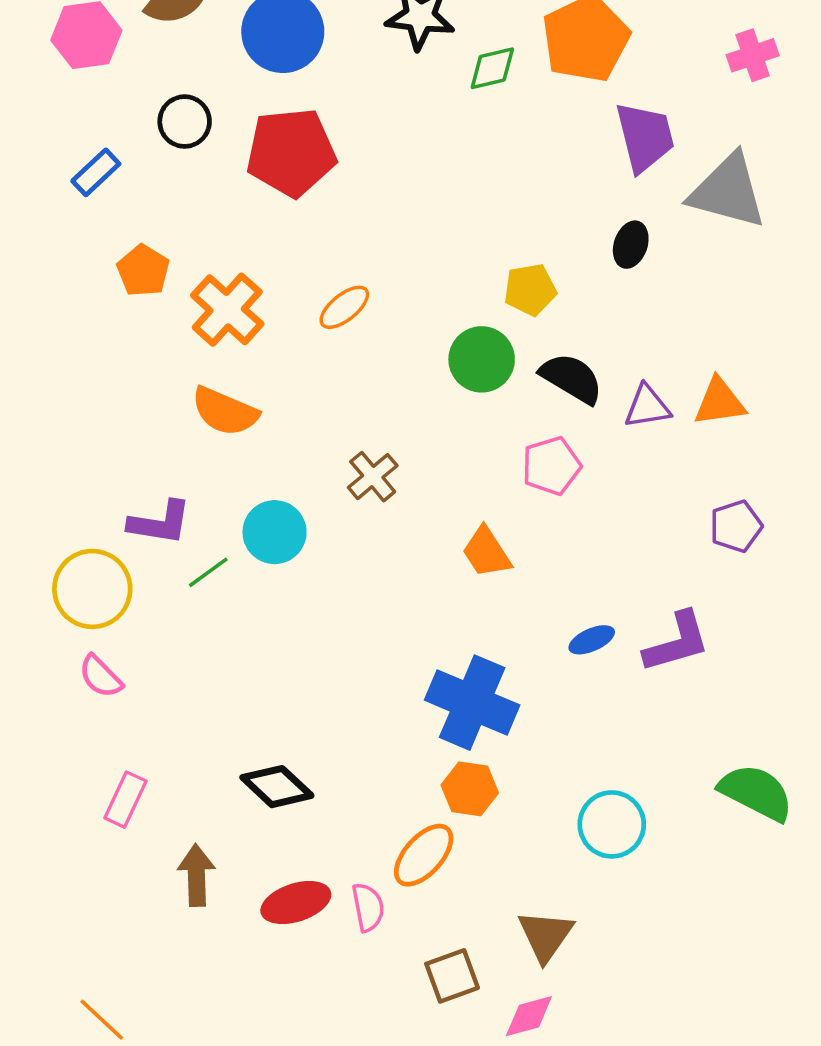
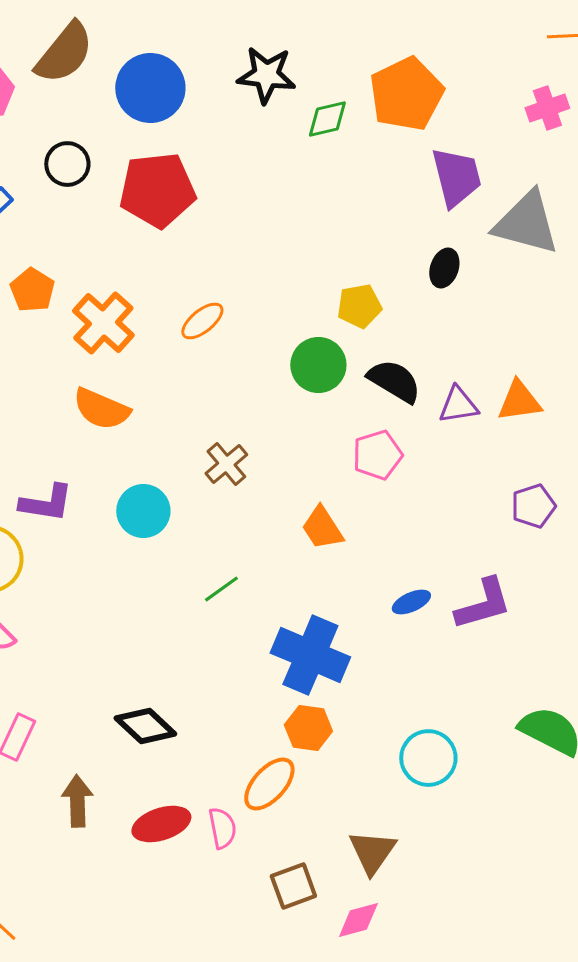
green line: (208, 572) -> (221, 589), moved

